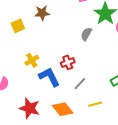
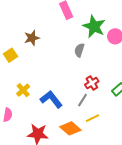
yellow cross: (32, 60) -> (23, 90), moved
red cross: (68, 62) -> (92, 83), moved
yellow line: (95, 104) -> (92, 118), moved

